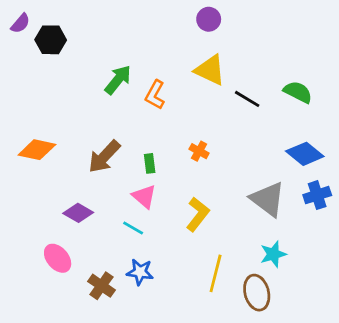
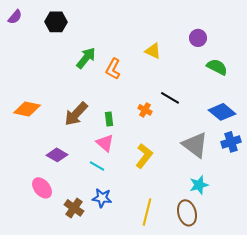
purple circle: (209, 19) -> (198, 38), moved
black hexagon: (51, 40) -> (56, 22), moved
yellow triangle: (210, 70) -> (153, 51), size x0.7
black line: (247, 99) -> (170, 98), moved
yellow line: (216, 273) -> (147, 212), moved

